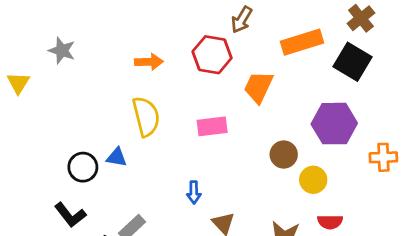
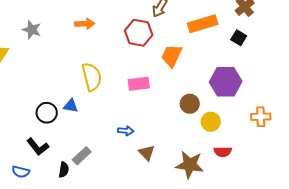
orange arrow: (149, 62) -> (85, 24), moved
black square: (353, 62) -> (239, 38), size x0.6
orange cross: (383, 157) -> (261, 117), moved
blue arrow: (194, 192) -> (126, 131), turned -84

